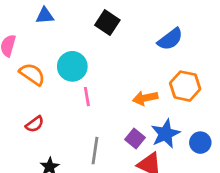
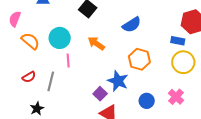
orange arrow: (145, 98) -> (96, 43), moved, turned 42
blue star: (165, 134) -> (118, 81), moved, turned -30
gray line: (95, 151) -> (51, 81), moved

